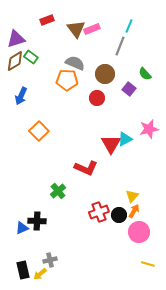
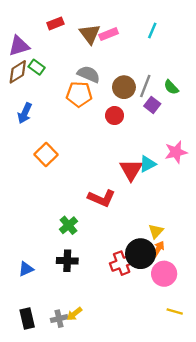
gray line: (120, 46) -> (145, 86), moved
red cross: (99, 212) -> (122, 263), moved
black circle: (119, 215) -> (140, 254), size x1.6
black cross: (37, 221) -> (67, 261), moved
gray cross: (50, 260) -> (59, 319), moved
yellow arrow: (40, 274) -> (74, 314), moved

